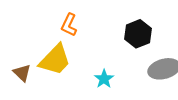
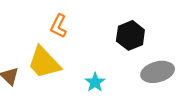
yellow trapezoid: (55, 60) -> (44, 63), turned 93

